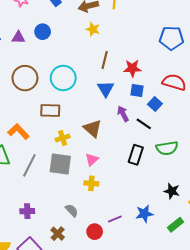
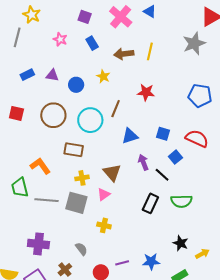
yellow star: (93, 29) -> (103, 76), moved
blue circle: (43, 32) -> (76, 85), moved
brown line: (105, 60) -> (116, 109), moved
red star: (132, 68) -> (146, 92), moved
blue triangle: (106, 89) -> (130, 136), turned 36
blue square: (137, 91) -> (163, 134), moved
pink triangle: (92, 160) -> (104, 194), moved
gray line: (29, 165) -> (46, 200), turned 60
purple cross: (27, 211) -> (38, 244), size x1.5

